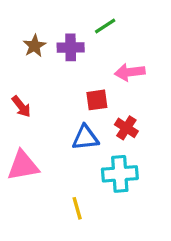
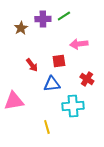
purple cross: (71, 47) -> (43, 19), moved
red arrow: (21, 107) -> (32, 65), moved
red cross: (126, 128) -> (87, 79), moved

